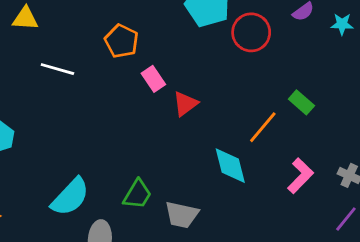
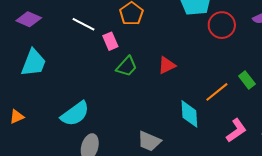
pink rectangle: (153, 79) -> (110, 41), moved
green trapezoid: (137, 194) -> (127, 66), moved

